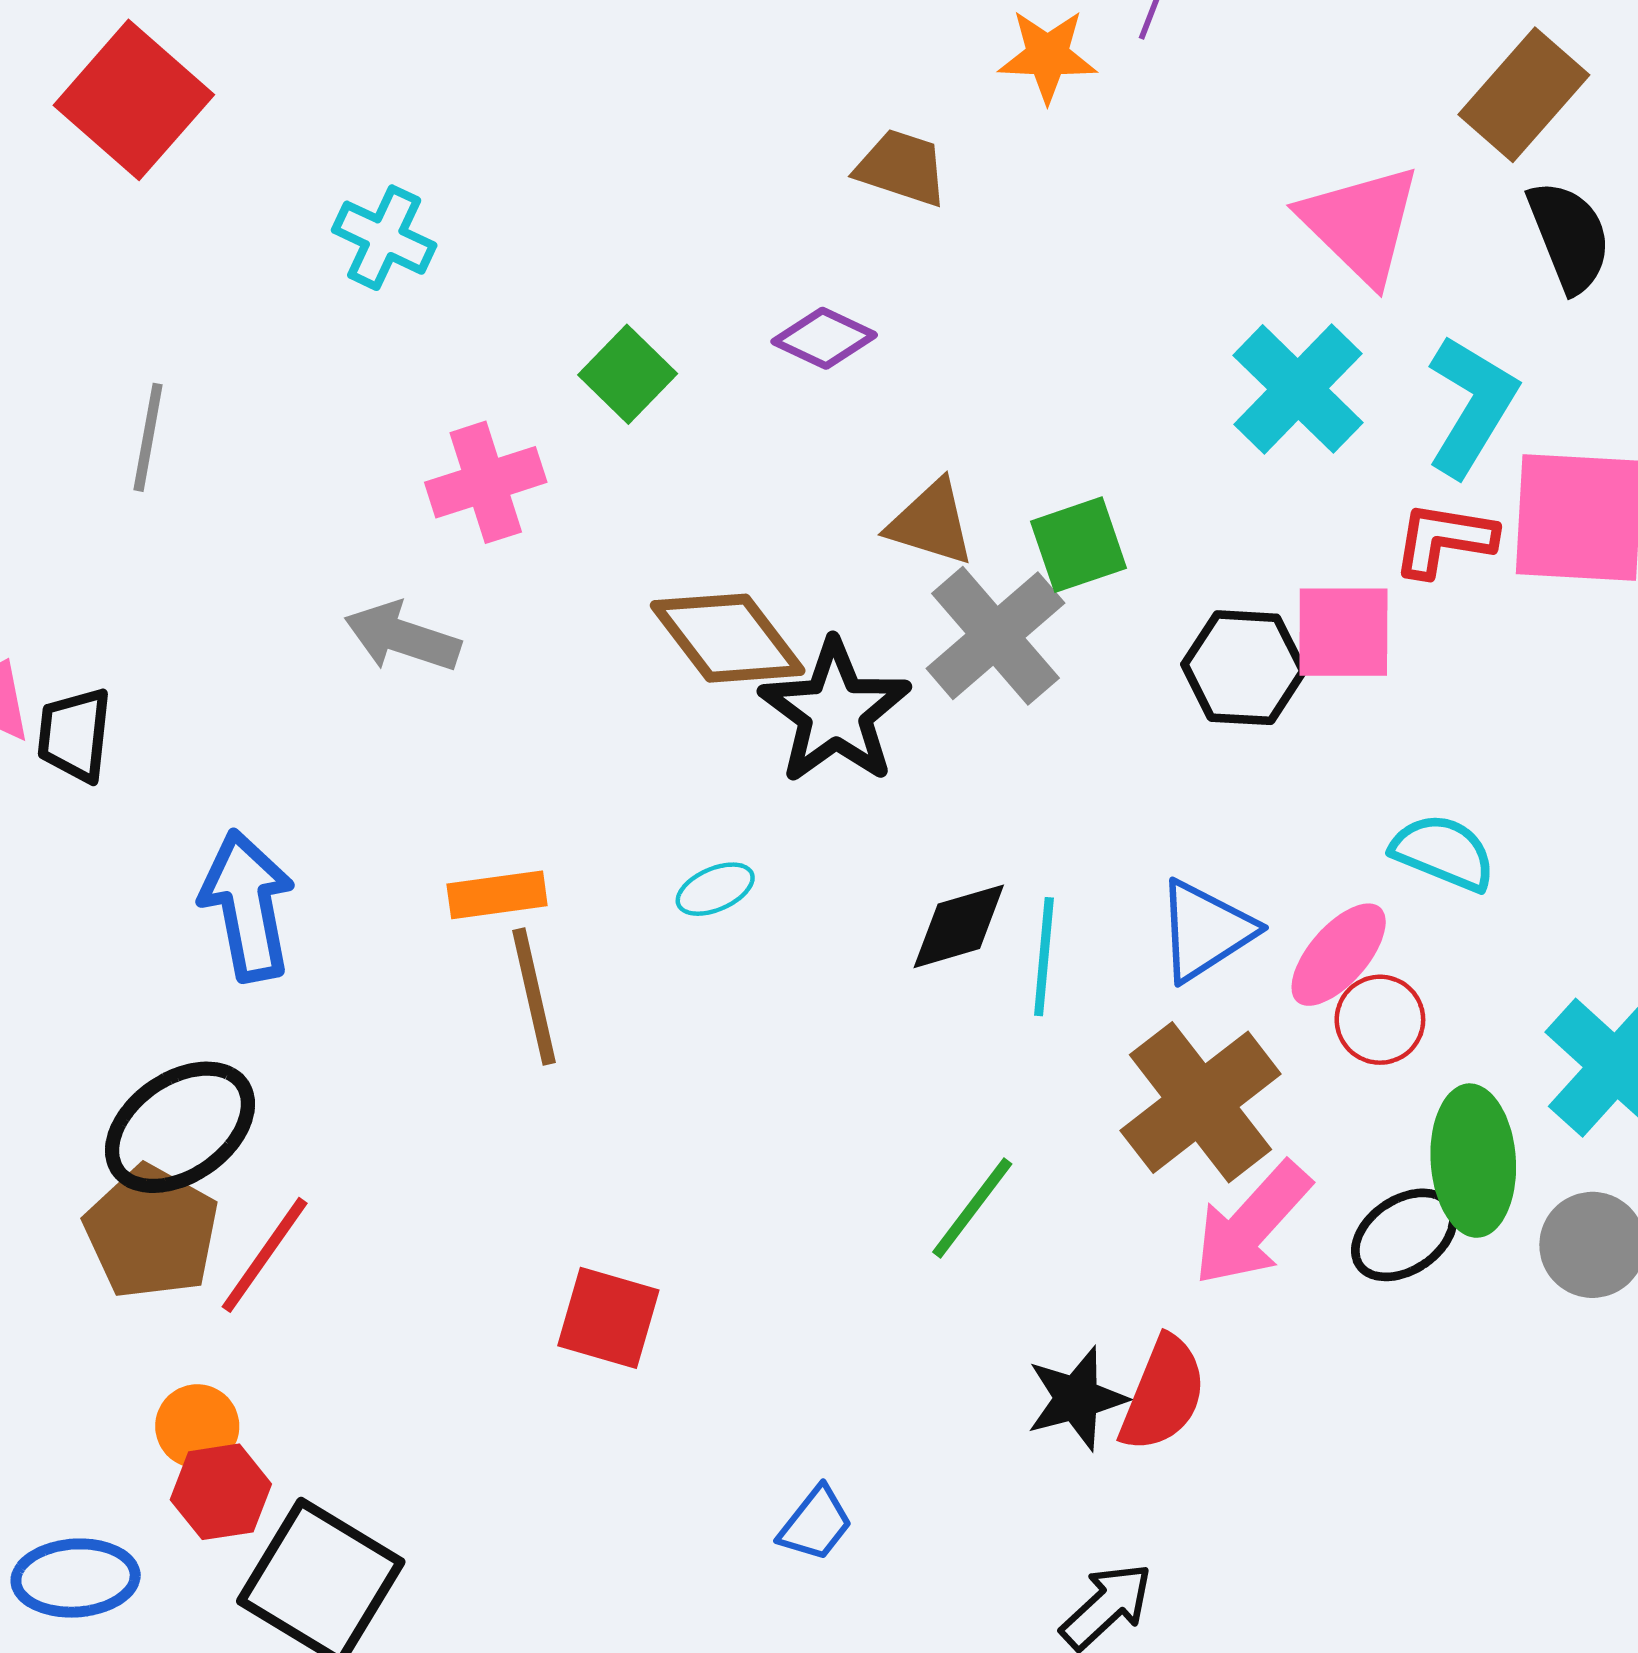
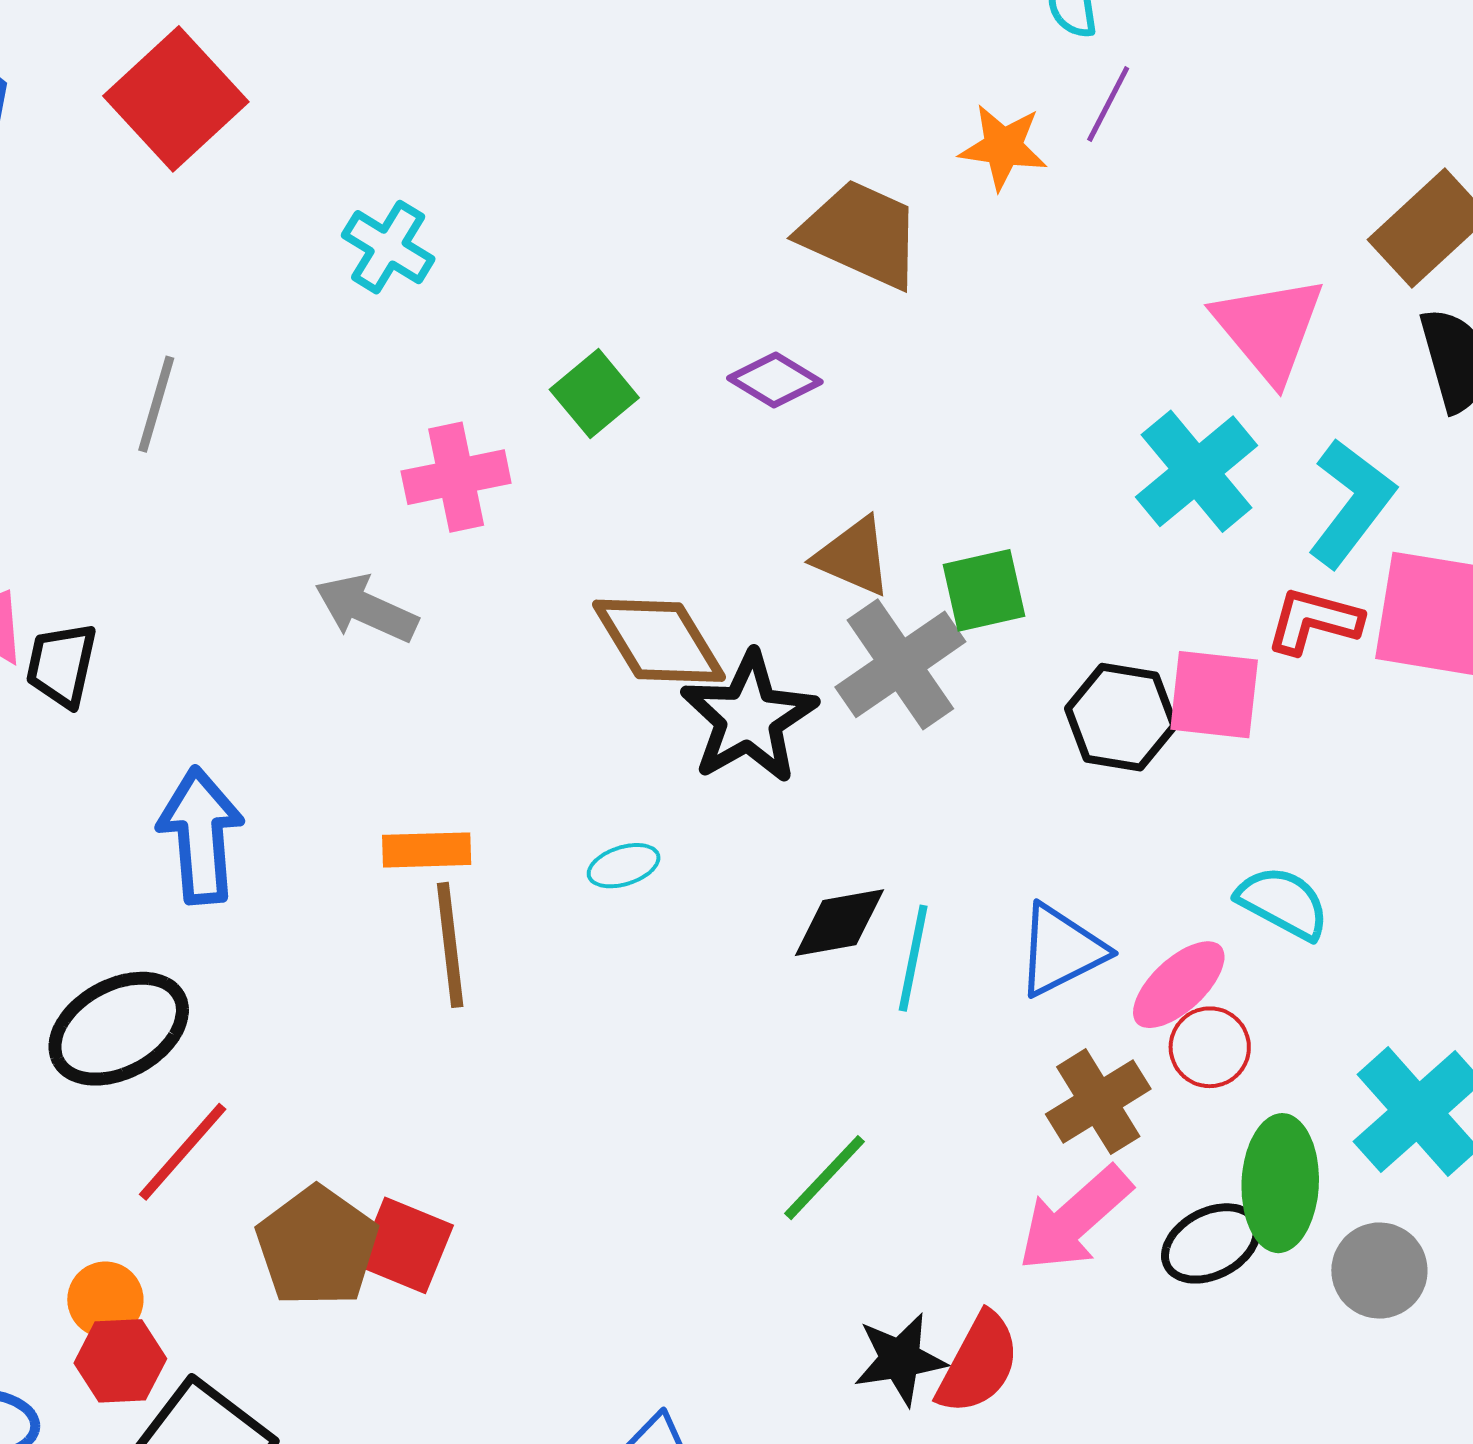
brown trapezoid: (902, 168) -> (861, 234), size x1.5
brown cross: (1201, 1102) -> (1098, 1102), moved, size x0.7
brown pentagon: (152, 1232) -> (317, 1247), moved
red square: (608, 1318) -> (405, 1245), moved

